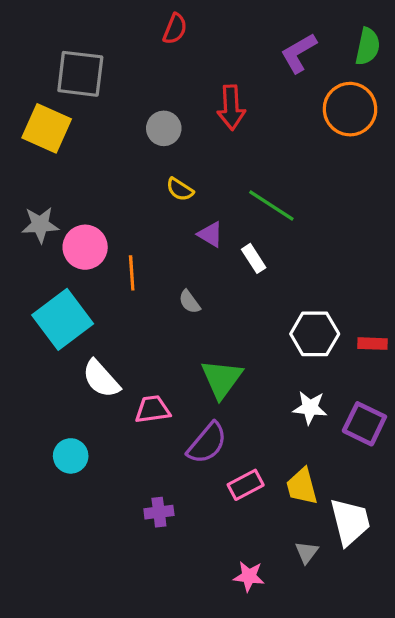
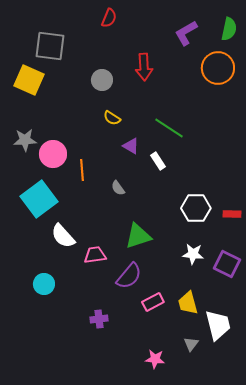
green triangle: (222, 379) -> (138, 236), turned 36

